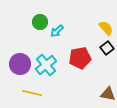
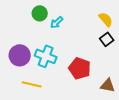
red pentagon: (80, 58) -> (80, 68), moved, turned 30
cyan cross: (46, 65) -> (46, 56), turned -30

